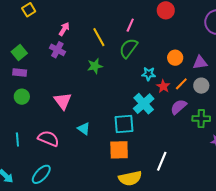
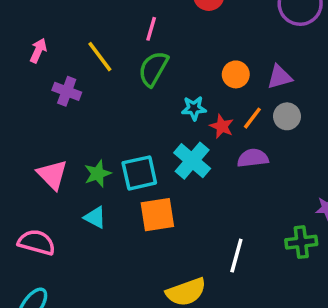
purple cross: (57, 50) -> (67, 91), moved
green star: (95, 66) -> (98, 174), moved
purple semicircle: (179, 107) -> (253, 158), turned 42
green cross: (201, 119) -> (301, 242), moved
cyan square: (124, 124) -> (139, 173), moved
orange square: (119, 150) -> (157, 215), moved

